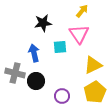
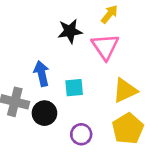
black star: (43, 23) -> (70, 31), moved
cyan square: (60, 47) -> (74, 88), moved

